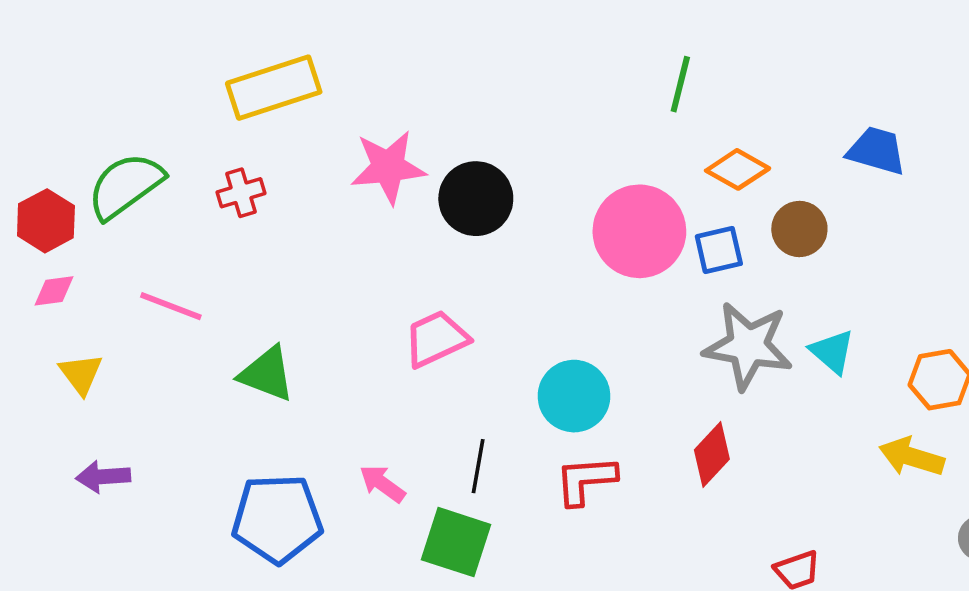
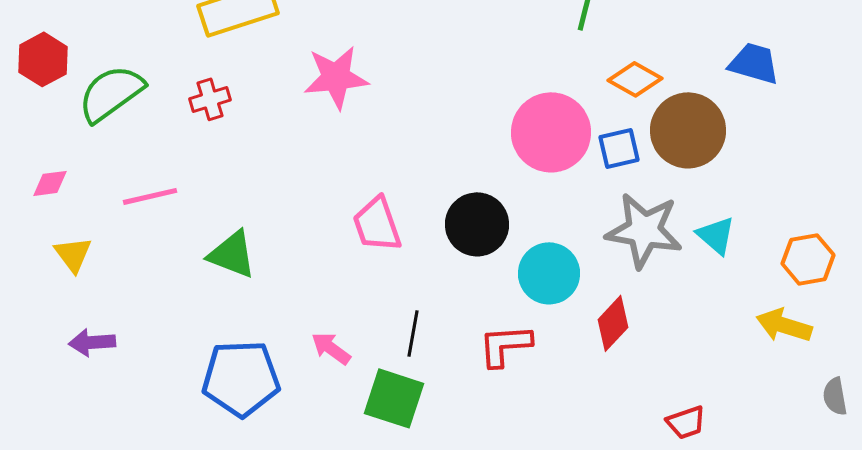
black circle: (476, 199) -> (477, 224), moved
red hexagon: (46, 221) -> (43, 59), moved
brown circle: (799, 229) -> (688, 130), size x1.6
pink line: (171, 306) -> (150, 196), turned -34
pink trapezoid: (436, 339) -> (377, 224), turned -84
cyan circle: (574, 396) -> (549, 273), moved

